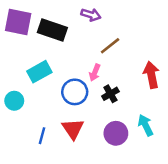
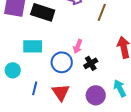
brown line: (110, 46) -> (102, 12), moved, turned -30
cyan rectangle: (39, 72) -> (33, 46), turned 30
blue line: (42, 136) -> (35, 88), moved

